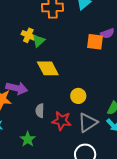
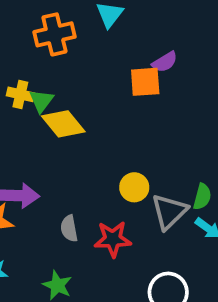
yellow diamond: (48, 68) -> (63, 124), moved
gray triangle: (88, 123) -> (169, 212), moved

